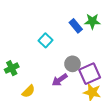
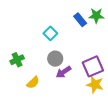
gray circle: (72, 64) -> (55, 59), moved

